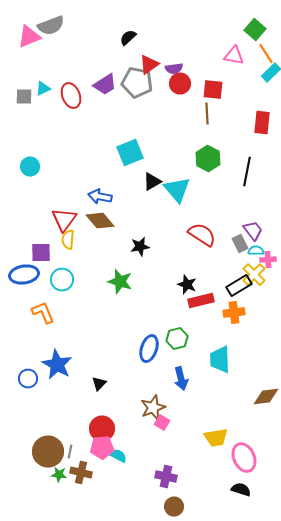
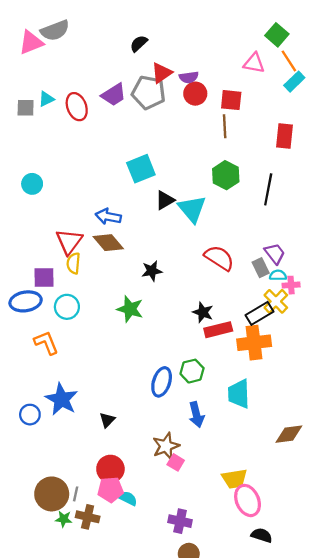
orange cross: (234, 313) -> (254, 343), size x1.4
pink ellipse: (244, 458) -> (248, 500), moved

